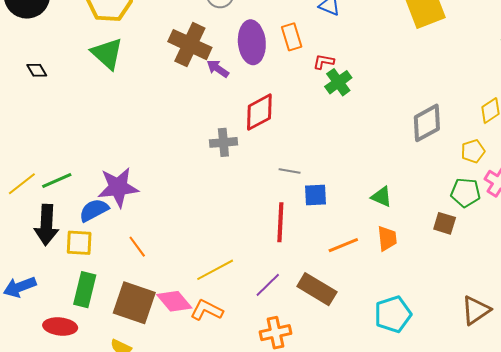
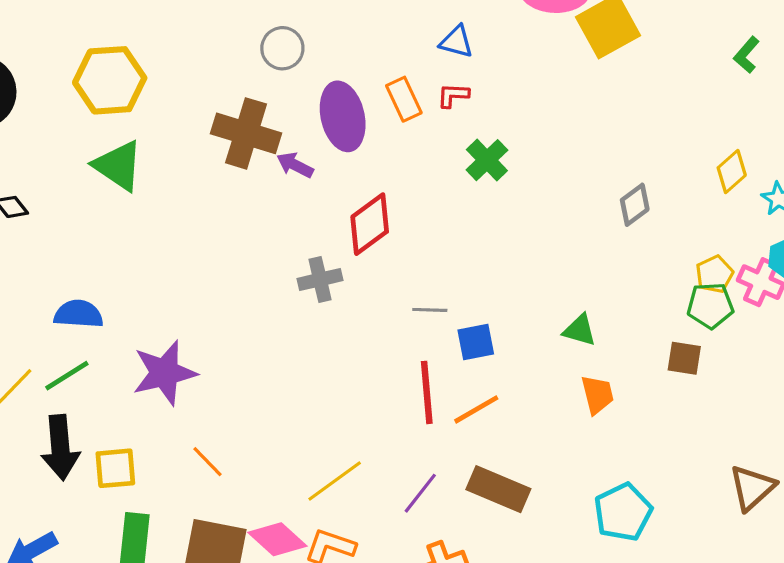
red L-shape: (324, 62) -> (453, 95), moved
gray diamond: (427, 123) -> (635, 205), size x0.7
yellow pentagon: (473, 151) -> (714, 274), moved
blue semicircle: (94, 210) -> (79, 314), moved, turned 40
orange line: (343, 245) -> (476, 409), moved

